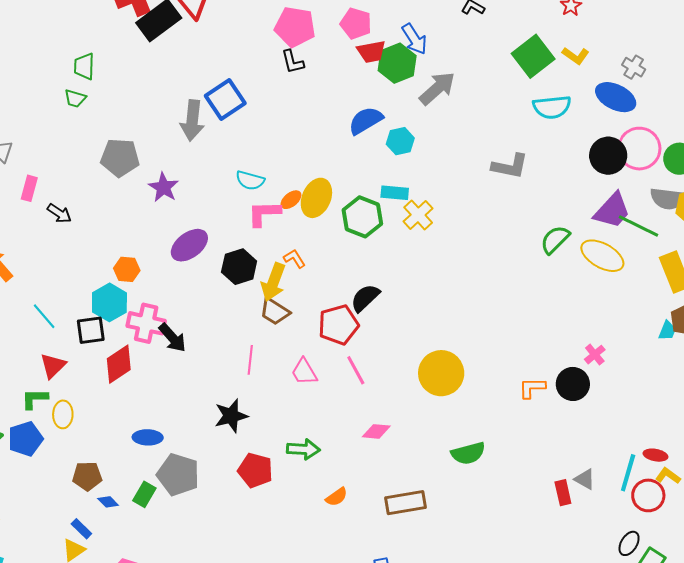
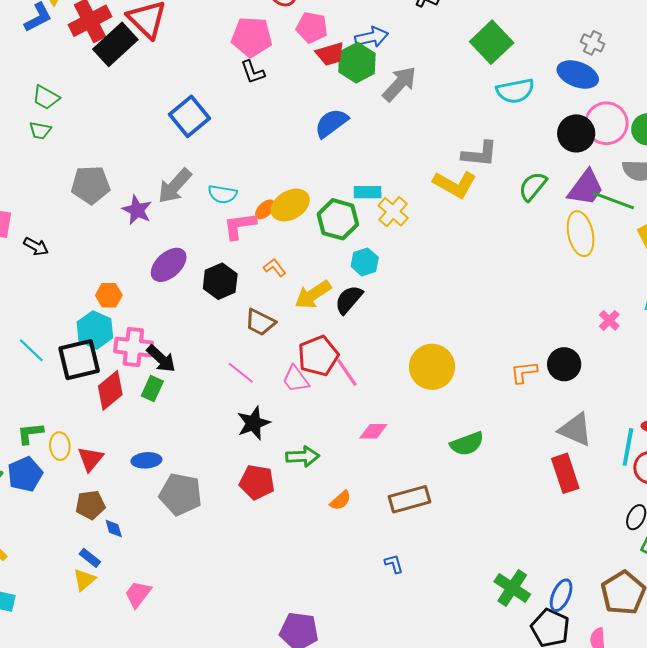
blue arrow: (414, 39) -> (372, 37), turned -64
yellow L-shape: (576, 56) -> (455, 184), moved, size x1.6
green trapezoid: (84, 66) -> (46, 98), turned -56
gray arrow: (192, 120) -> (175, 186), moved, turned 42
cyan hexagon: (400, 141) -> (365, 262), moved
yellow ellipse: (316, 198) -> (290, 205), turned 42
green semicircle: (555, 240) -> (533, 186), moved
yellow ellipse: (602, 256) -> (581, 234), turned 54
yellow arrow: (273, 282) -> (313, 295), moved, turned 42
red pentagon: (338, 325) -> (318, 356), moved
black square: (91, 330) -> (79, 360), size x1.4
pink cross: (595, 355) -> (609, 320), moved
pink line: (250, 360) -> (241, 373), turned -52
red triangle: (53, 366) -> (90, 459), moved
black star: (231, 416) -> (253, 423), moved
gray triangle: (585, 479) -> (575, 430), moved, size x1.6
red rectangle: (563, 493) -> (565, 473), size x1.5
green rectangle: (144, 494) -> (152, 388), moved
blue diamond: (108, 502) -> (114, 529), turned 35

